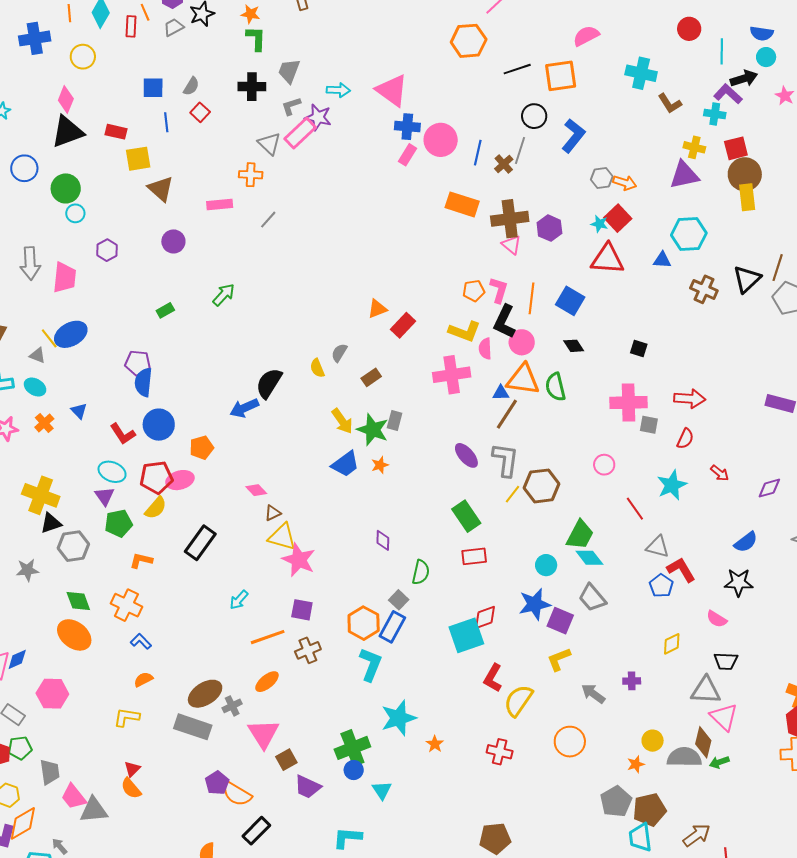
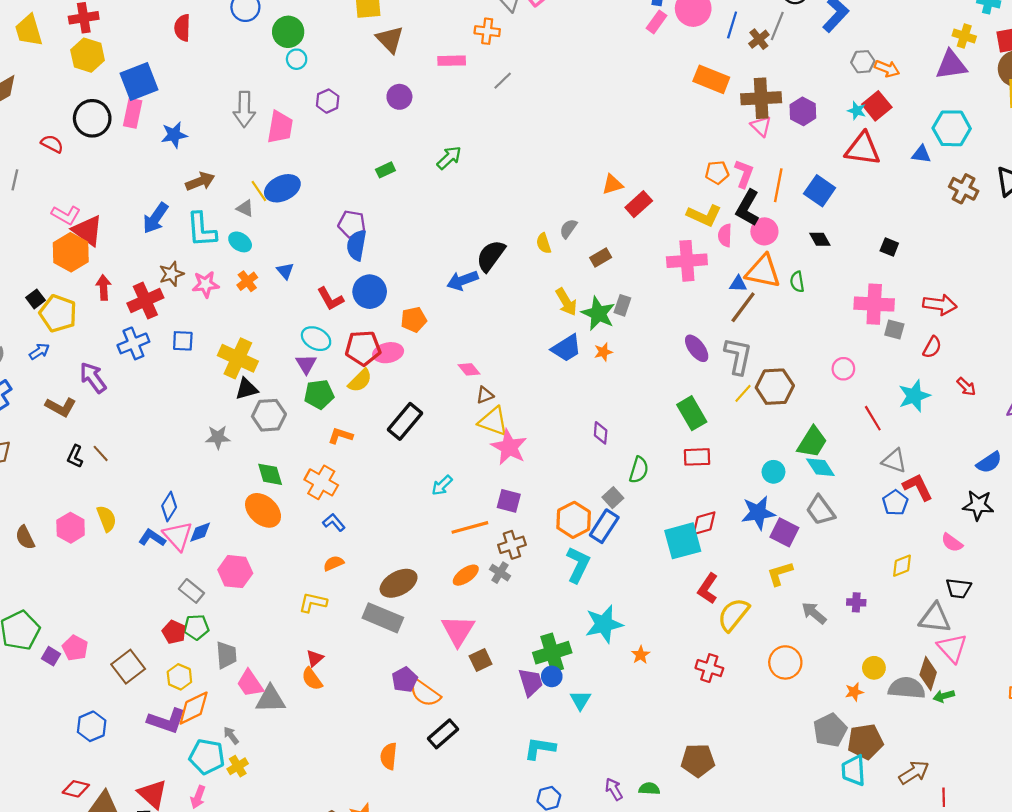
green semicircle: (555, 387) -> (797, 282), size x0.7
gray cross: (232, 706) -> (500, 573), moved, turned -36
purple trapezoid: (308, 787) -> (531, 682), moved, turned -136

